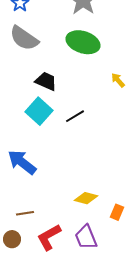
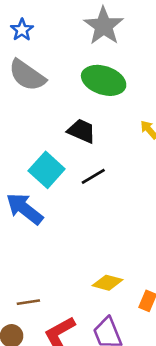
black trapezoid: (46, 81) -> (82, 131), moved
blue arrow: (22, 162) -> (25, 209), moved

